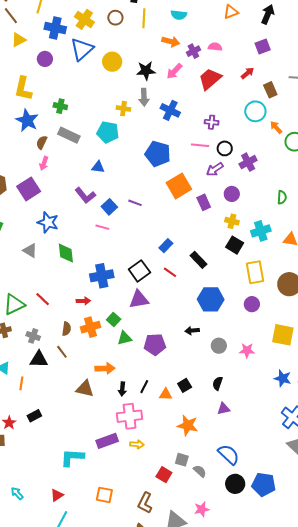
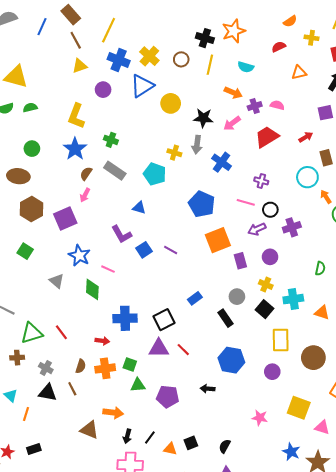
pink line: (102, 227) -> (108, 269), moved
red line: (170, 272) -> (183, 350), moved
green square: (114, 319) -> (130, 365), turned -32
gray circle: (219, 346) -> (237, 297), moved

